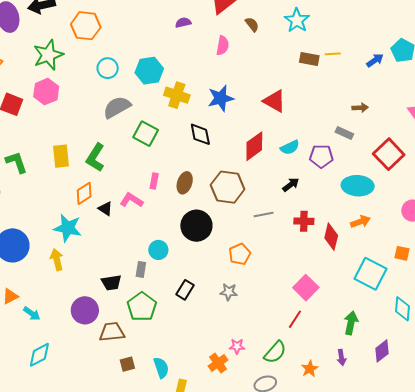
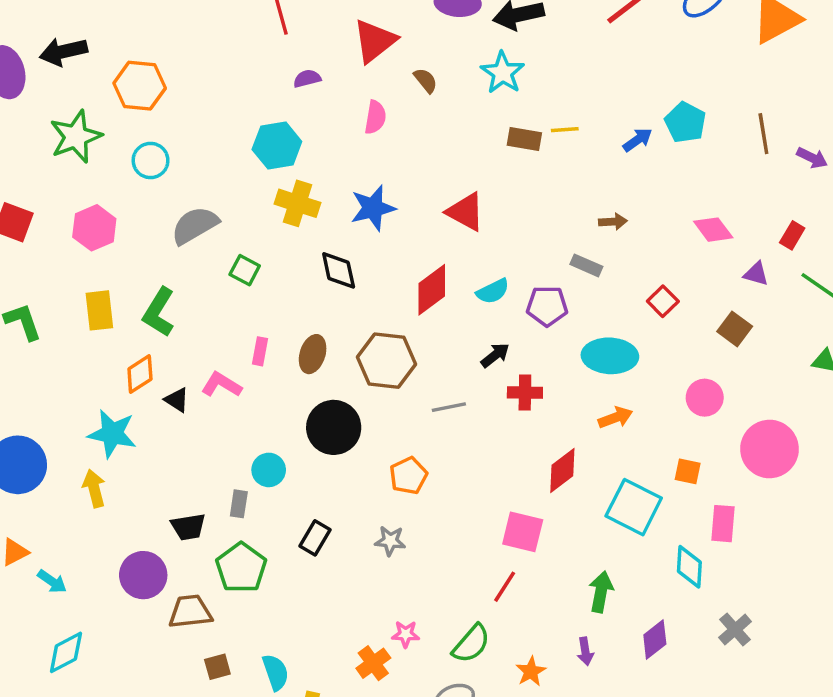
cyan circle: (108, 68) -> (151, 160), moved
cyan hexagon: (149, 71) -> (277, 146), moved
pink hexagon: (46, 92) -> (94, 228), moved
green square: (146, 134) -> (245, 270), size x0.7
red square: (389, 154) -> (663, 301), size x0.6
red cross: (304, 221) -> (525, 393), moved
red diamond: (331, 237) -> (562, 471), moved, turned 40
pink square: (306, 288) -> (523, 532), turned -30

